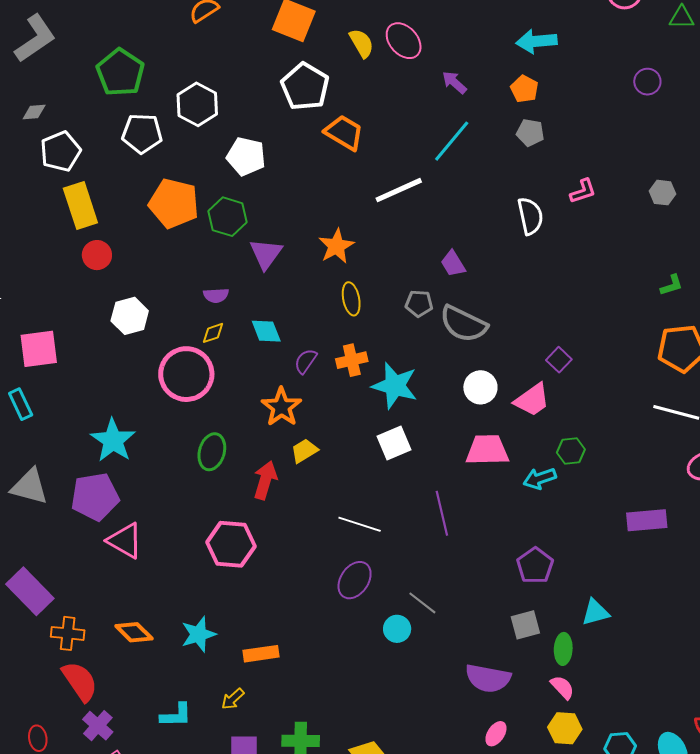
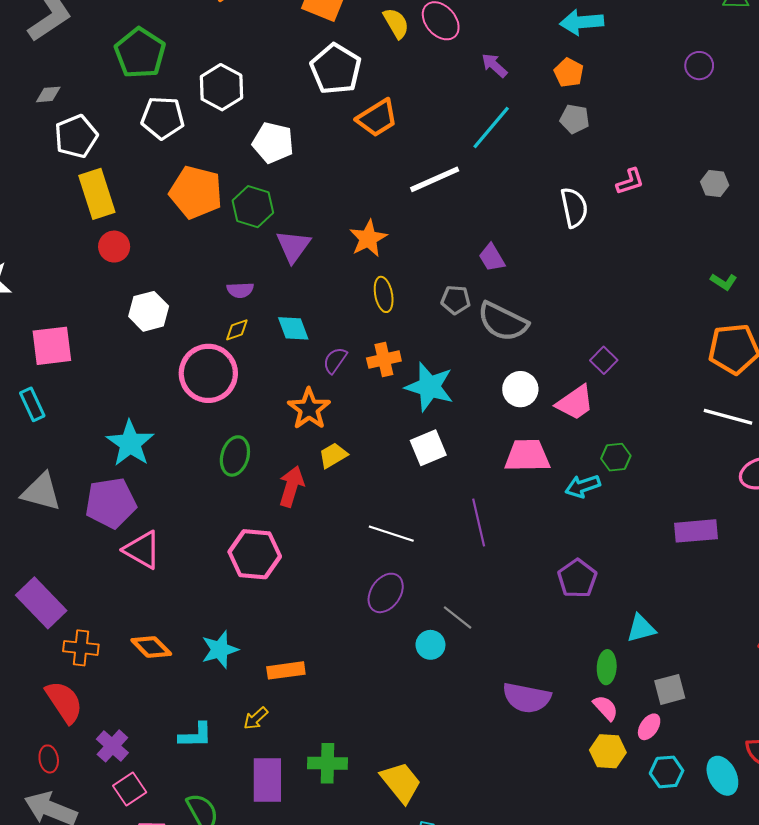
orange trapezoid: (344, 133) -> (377, 118), turned 117
green L-shape: (672, 285) -> (724, 282), turned 50
gray square: (525, 625) -> (670, 689), moved
red semicircle: (80, 681) -> (64, 702), moved
pink ellipse: (496, 734) -> (649, 727), moved

